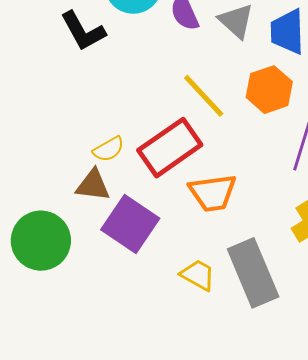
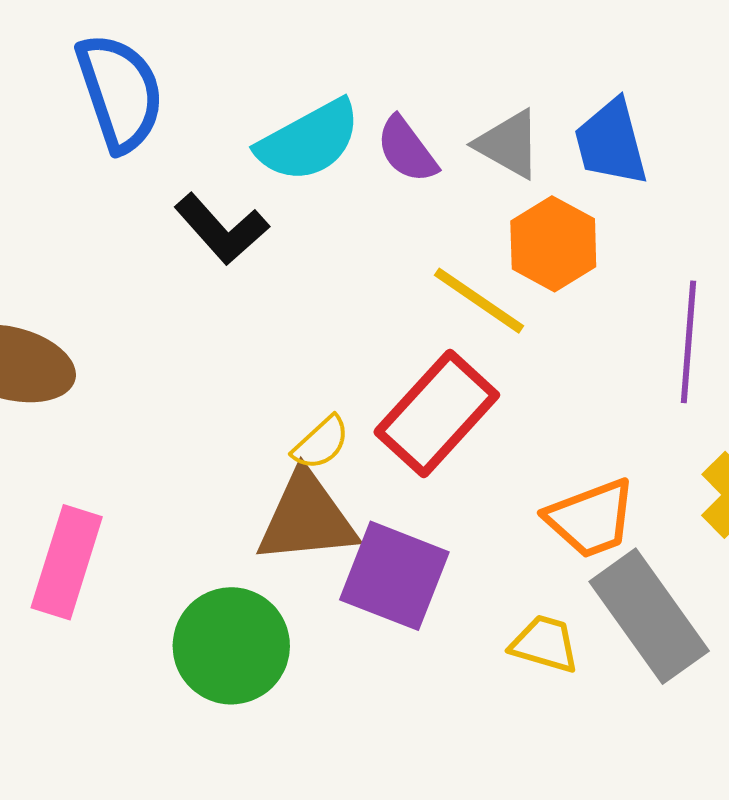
orange hexagon: (269, 90) -> (553, 244), moved
brown triangle: (93, 185) -> (307, 518), size x1.5
orange trapezoid: (213, 193) -> (591, 518), moved

